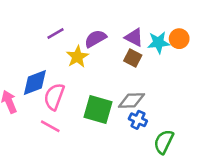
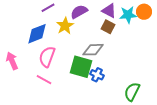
blue diamond: (35, 82) -> (37, 34), moved
gray diamond: (131, 100) -> (93, 50), moved
blue cross: (138, 120) -> (97, 75), moved

